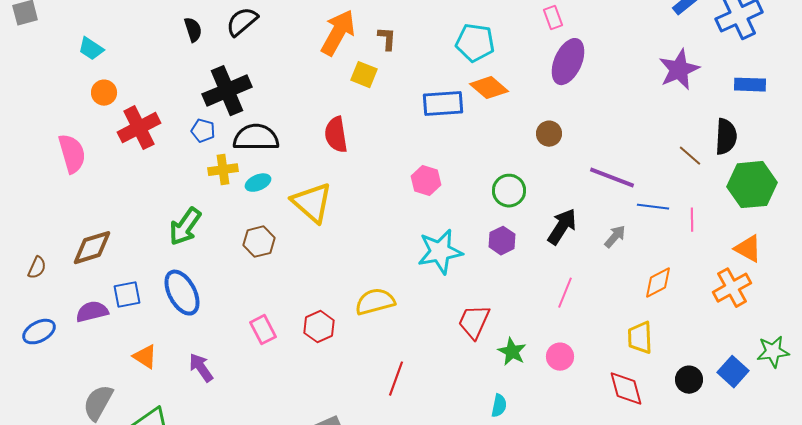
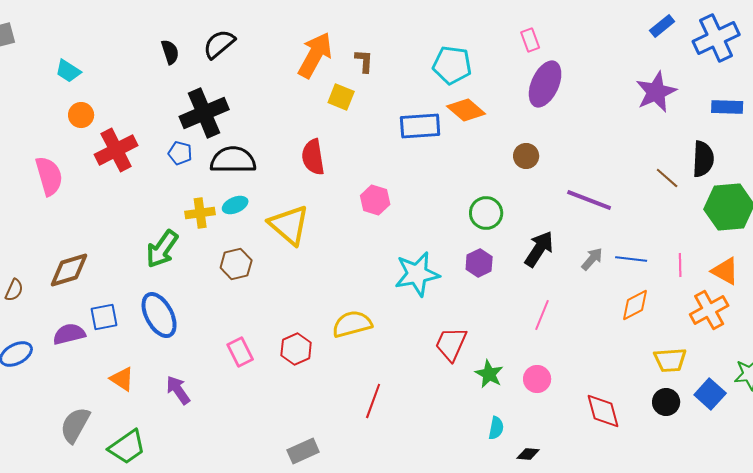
yellow cross: (223, 170) -> (200, 213), moved
pink hexagon: (426, 181) -> (375, 200), moved
blue line: (653, 207) -> (631, 259), moved
pink line: (692, 220) -> (680, 265), moved
yellow trapezoid: (640, 338) -> (670, 360), moved, turned -92
cyan semicircle: (499, 406) -> (496, 428), moved

